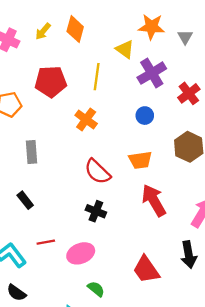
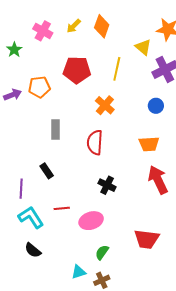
red semicircle: (97, 172) -> (95, 142), moved, turned 45
red trapezoid: (146, 270) -> (147, 239), turned -52
green semicircle: (96, 289) -> (102, 252), turned -98

